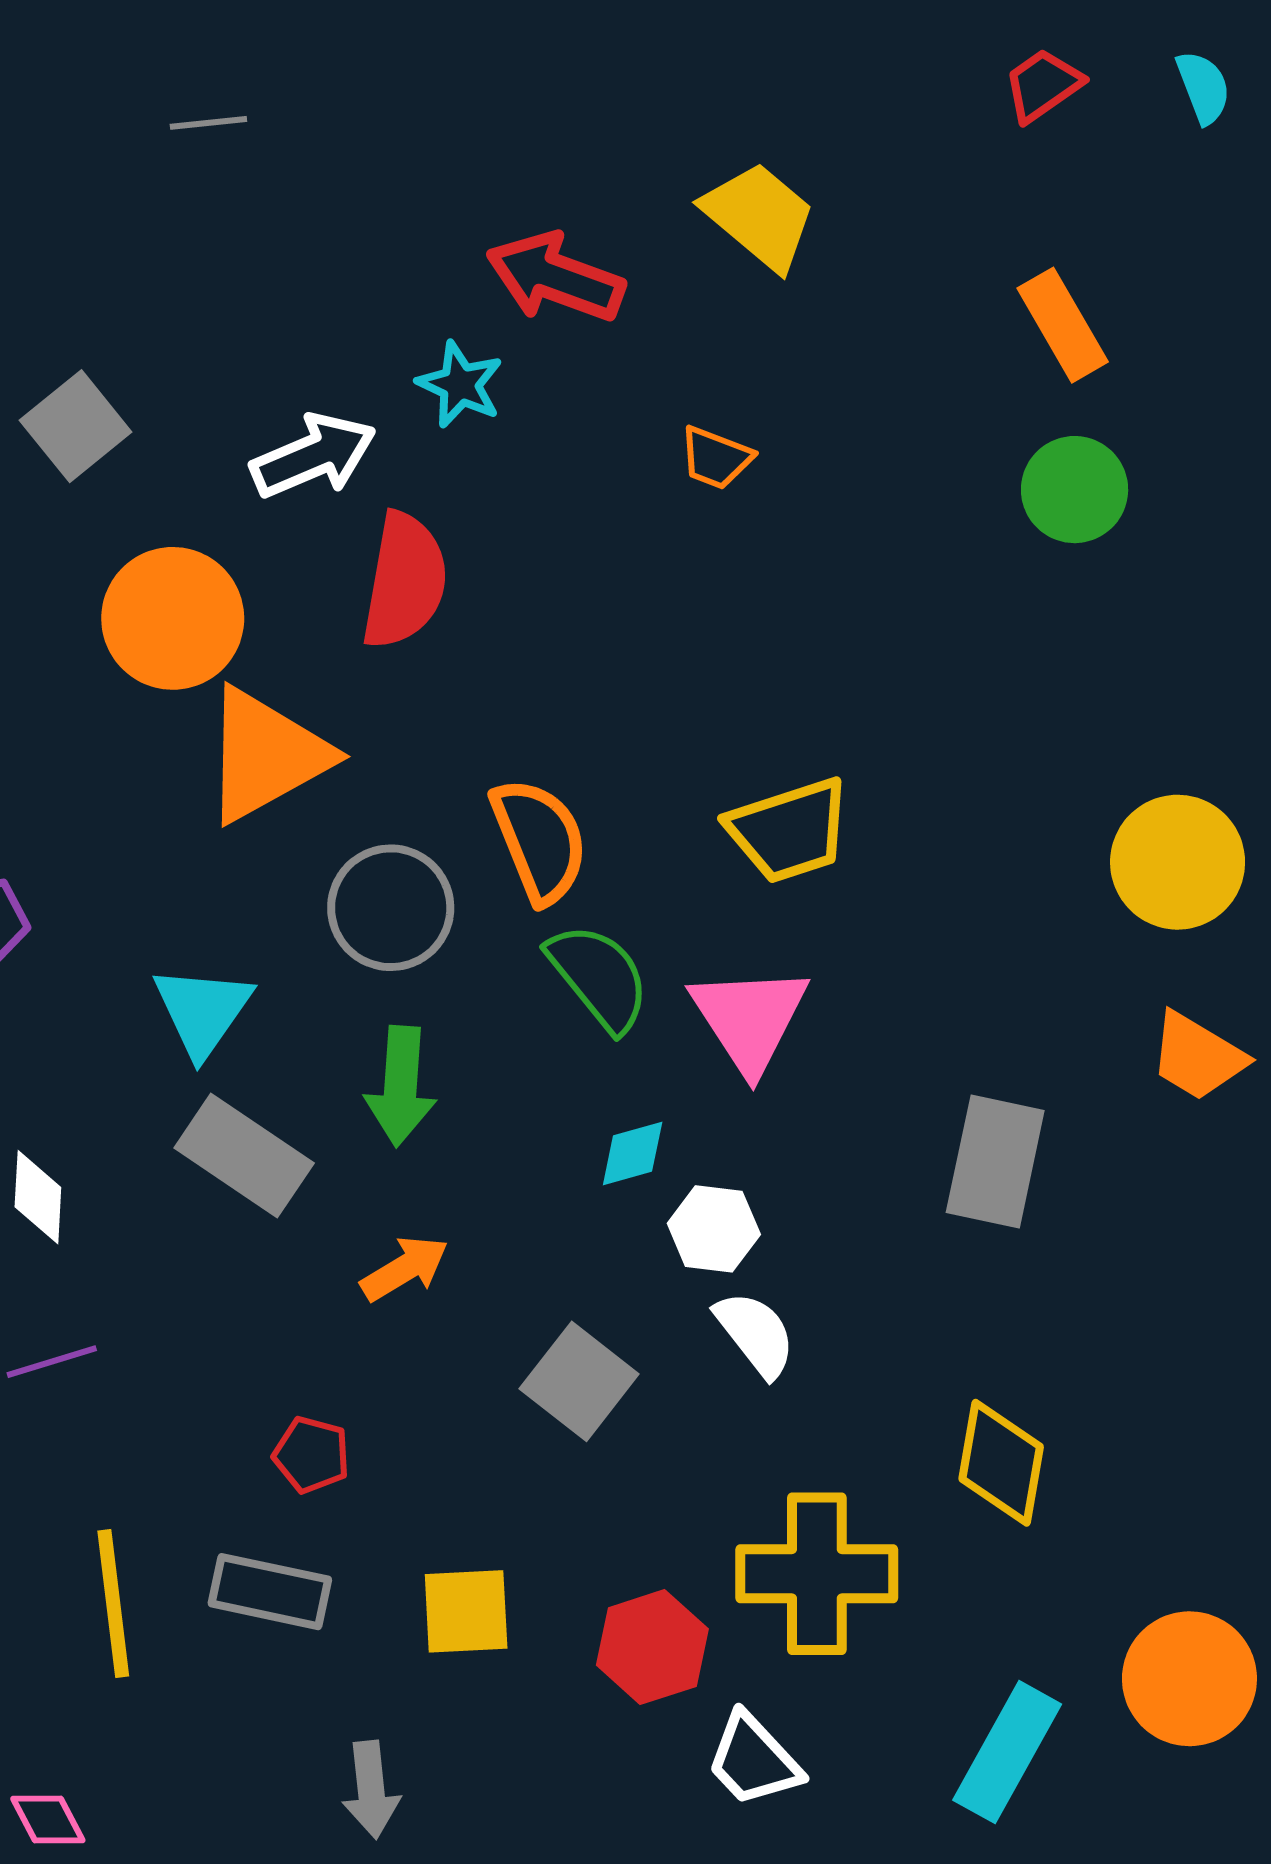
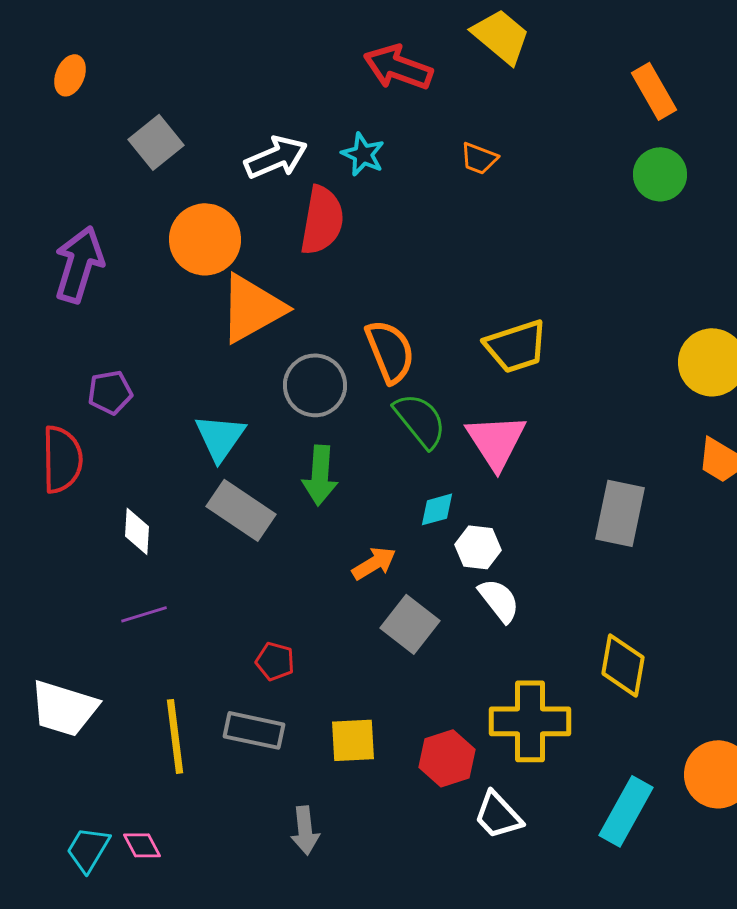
cyan star: (460, 385) -> (363, 154), moved
orange arrow: (405, 1268) -> (374, 563), moved

